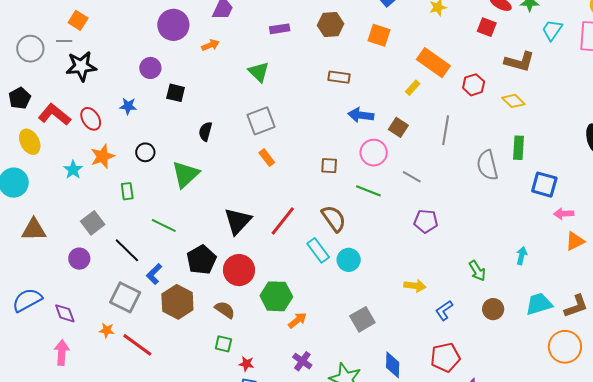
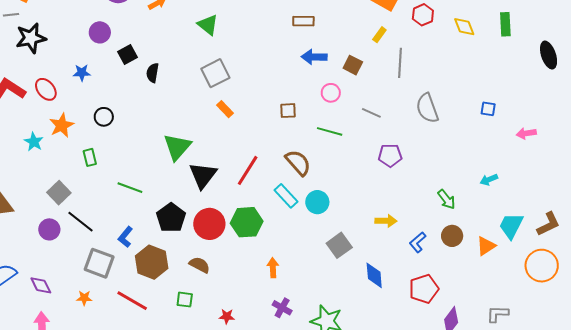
brown rectangle: (339, 77) -> (303, 21), moved
yellow rectangle: (413, 88) -> (379, 35), moved
black square: (176, 93) -> (127, 54), turned -36
yellow diamond: (513, 101) -> (464, 27), turned 30
black semicircle: (205, 131) -> (153, 73), moved
green rectangle: (519, 148) -> (505, 24), moved
pink circle: (374, 153) -> (331, 93), size x0.7
gray semicircle: (487, 165) -> (427, 108), moved
green triangle: (185, 174) -> (177, 147), moved
blue square: (544, 185) -> (488, 109), moved, size x0.6
orange triangle: (575, 241) -> (486, 246), moved
black line: (127, 250) -> (81, 222), moved
cyan arrow: (522, 256) -> (489, 180), turned -120
green hexagon: (276, 296) -> (247, 222), moved
cyan trapezoid: (539, 304) -> (511, 226), turned -40
brown circle: (493, 309) -> (452, 236), moved
gray square: (362, 319) -> (339, 245), moved
orange arrow: (297, 320) -> (273, 268), turned -48
green square: (223, 344) -> (185, 300), moved
red line: (137, 345) -> (132, 301), moved
blue diamond: (393, 365) -> (374, 275), moved

